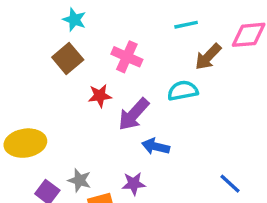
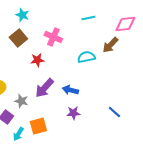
brown arrow: (208, 57) -> (110, 45), moved
purple arrow: (134, 114) -> (44, 88), moved
gray star: (79, 180) -> (21, 101), moved
purple star: (134, 184) -> (73, 113), moved

